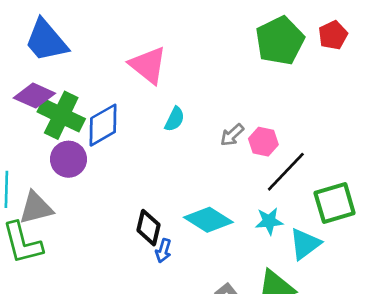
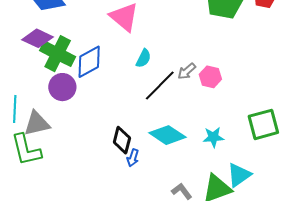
black line: (286, 172) -> (160, 85), moved
cyan triangle: (305, 244) -> (239, 175), moved

